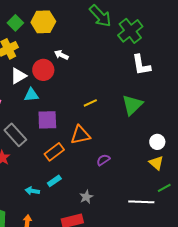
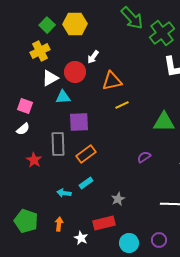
white arrow: (61, 55) -> (93, 57), turned -80
green triangle: (132, 105) -> (164, 122), moved, turned 45
gray rectangle: (15, 135) -> (58, 144), moved, turned 40
orange triangle: (80, 135) -> (112, 81), moved
purple semicircle: (103, 160) -> (144, 157), moved

